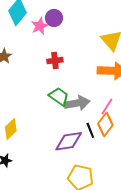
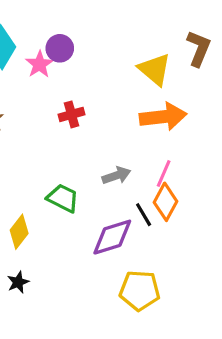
green trapezoid: (59, 96) -> (63, 198), moved
gray arrow: (77, 103) -> (116, 176), size x0.7

